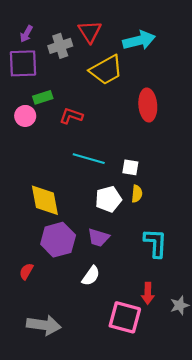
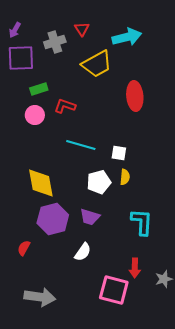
red triangle: (90, 32) -> (82, 29), size x0.7
purple arrow: (26, 34) -> (15, 30), moved
pink circle: (25, 116) -> (35, 115), moved

